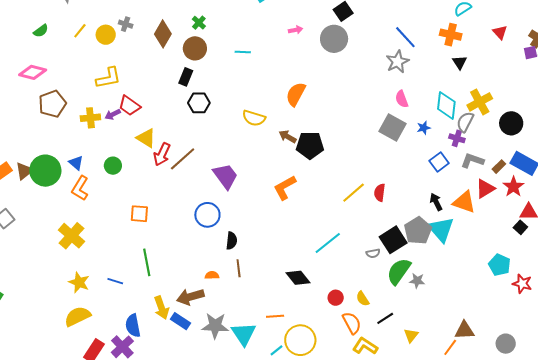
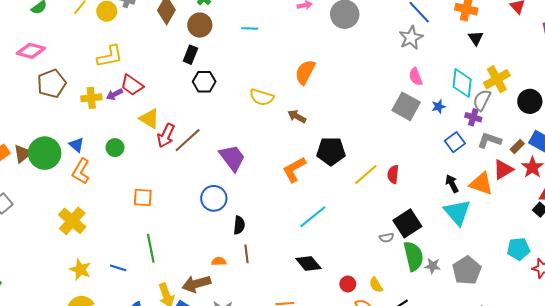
black pentagon: (310, 145) -> (331, 151), moved
gray pentagon: (418, 231) -> (467, 270), moved
cyan line: (328, 243) -> (313, 217), moved
cyan pentagon: (500, 265) -> (518, 249), turned -30
green semicircle: (399, 271) -> (413, 256), turned 132

